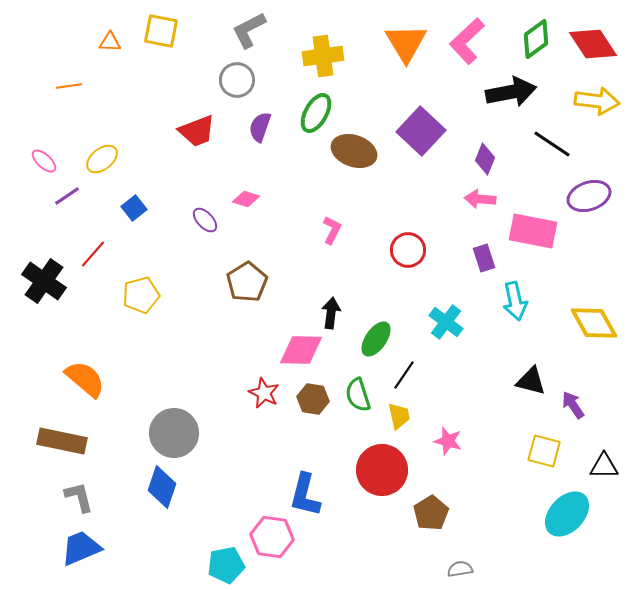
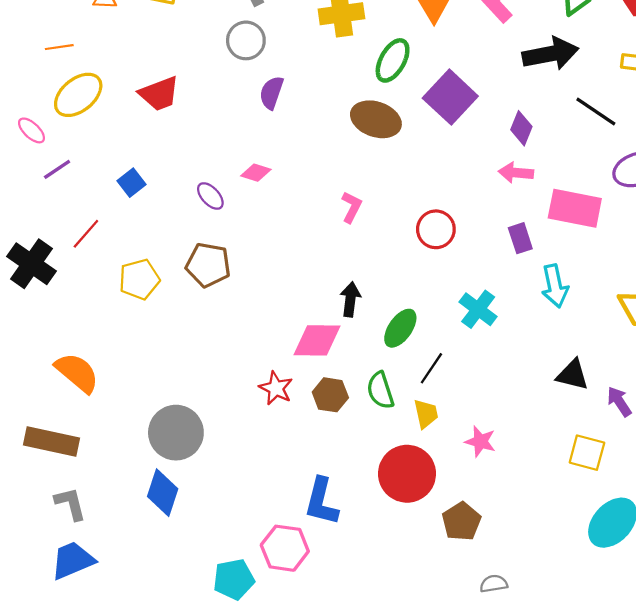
green ellipse: (316, 113) -> (393, 60), moved
red trapezoid: (197, 131) -> (159, 94), moved
yellow ellipse: (102, 159) -> (78, 95), moved, size x1.4
brown pentagon: (247, 282) -> (208, 265), moved, turned -30

